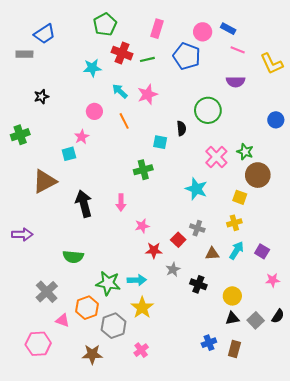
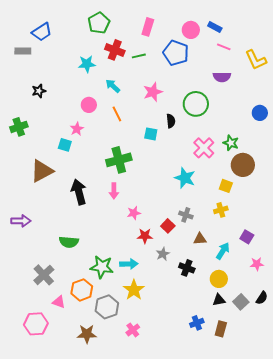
pink star: (147, 94) -> (153, 92), moved
cyan square: (69, 154) -> (65, 145), turned 32
green cross: (143, 170) -> (119, 160), moved, size x1.4
cyan arrow: (237, 250) -> (223, 251), moved

